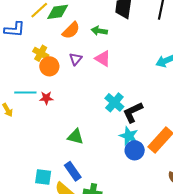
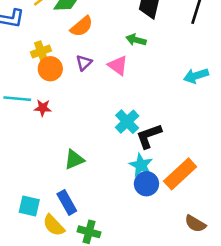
green arrow: (99, 31) -> (136, 40), moved
yellow cross: (41, 53) -> (41, 51), turned 35
green triangle: (75, 137) -> (74, 160), turned -42

